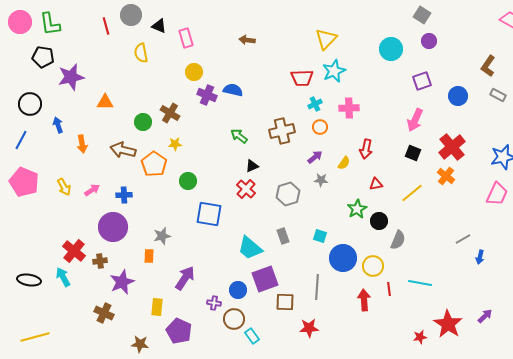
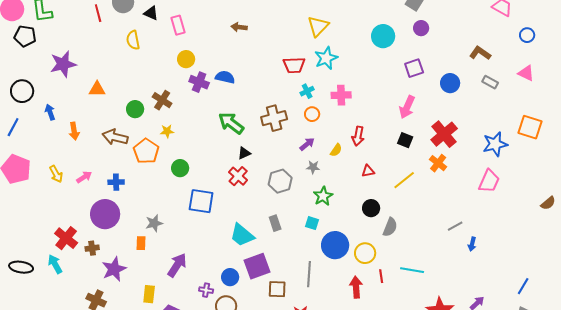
black pentagon: (43, 57) -> (25, 36), moved
brown L-shape: (488, 66) -> (480, 53), turned 90
green arrow: (239, 136) -> (231, 123), size x1.5
green star: (357, 209) -> (323, 196), moved

